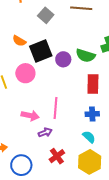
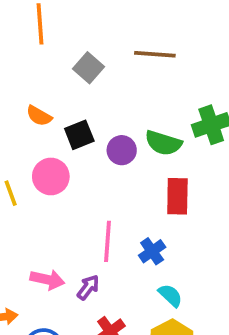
black square: (41, 51) -> (79, 135), size x0.7
blue cross: (92, 114) -> (152, 251), moved, turned -32
pink arrow: (30, 116) -> (47, 280), moved
purple arrow: (45, 132) -> (88, 287), turned -32

